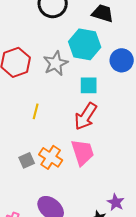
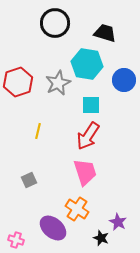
orange cross: (51, 157) -> (77, 209), moved

